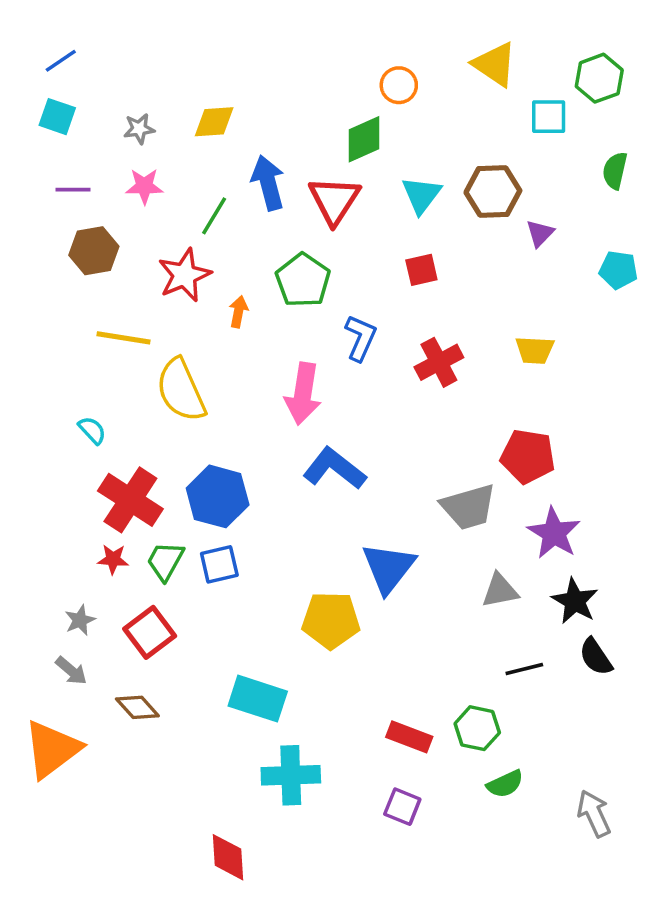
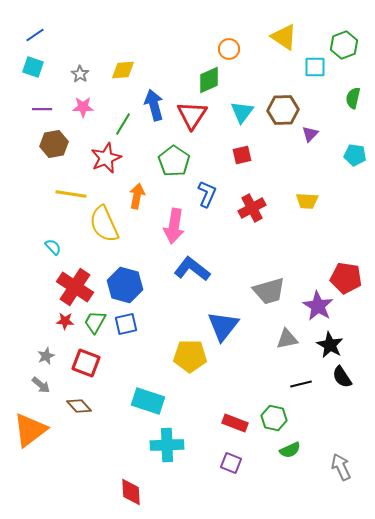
gray star: (139, 129) -> (80, 74), turned -30
orange arrow: (238, 312) -> (137, 196), moved, size x1.4
red pentagon: (528, 456) -> (346, 278), moved
red square: (150, 632) -> (86, 363), turned -32

